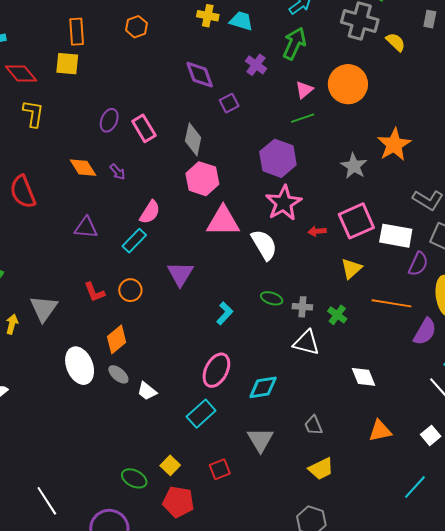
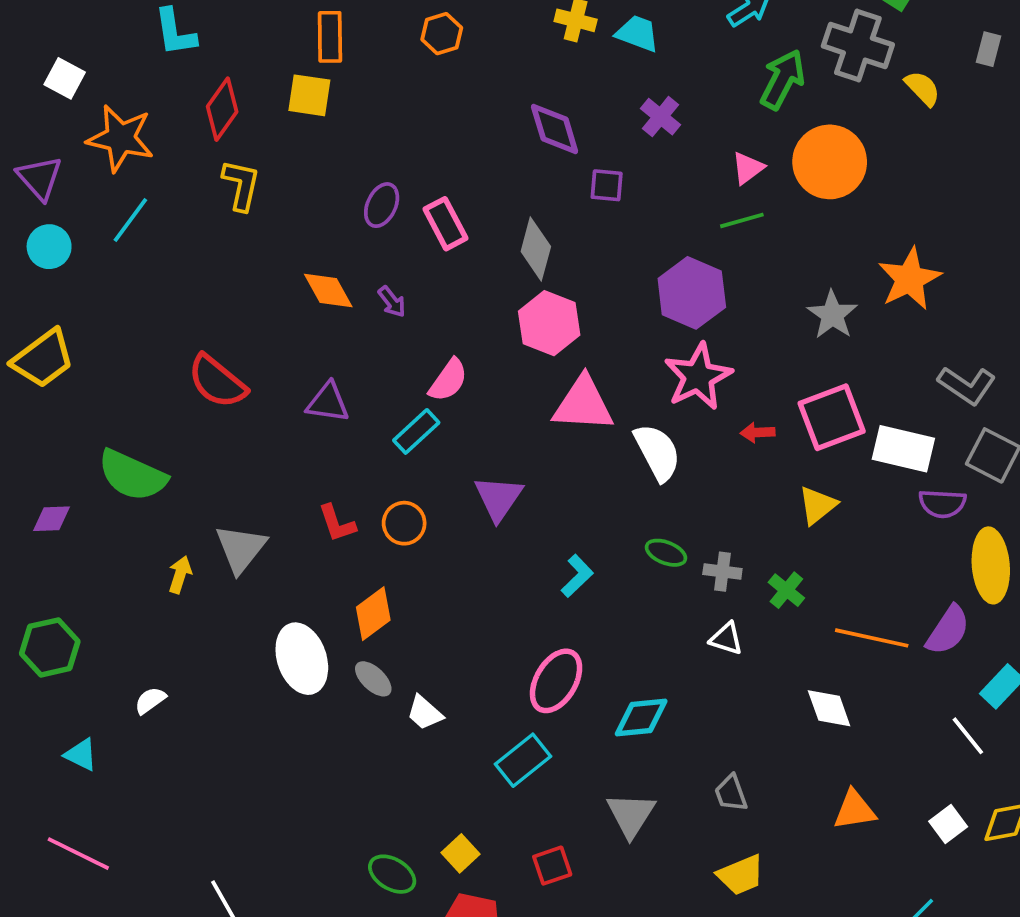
green arrow: (294, 44) -> (782, 79), moved
red diamond: (21, 74) -> (222, 109), turned 72
purple square: (229, 103) -> (607, 185), turned 30
red semicircle: (23, 192) -> (217, 381), moved, turned -32
purple semicircle: (418, 264) -> (942, 504), turned 65
orange line: (391, 303) -> (872, 638), moved
white triangle: (306, 343) -> (726, 639), size x0.7

